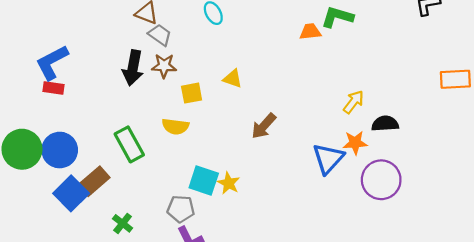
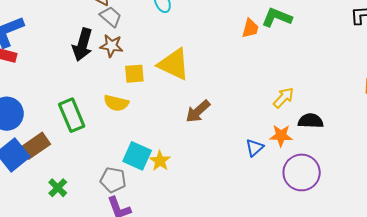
orange trapezoid: (310, 32) -> (250, 28), turned 105
yellow triangle: (233, 79) -> (174, 64), size x1.8
blue triangle: (328, 158) -> (255, 148), size x0.6

